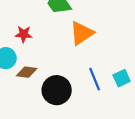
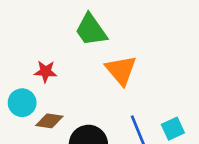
orange triangle: (82, 33) -> (121, 70), turned -36

